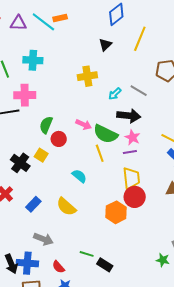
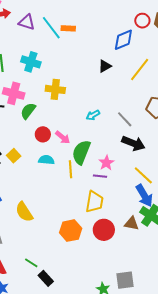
yellow cross: (87, 76) -> (55, 89), moved
cyan arrow: (115, 94) -> (93, 115), moved
black arrow: (129, 116) -> (133, 143), moved
green semicircle: (46, 125) -> (28, 111), moved
green semicircle: (105, 134) -> (81, 152), turned 70
red circle: (59, 139) -> (43, 134), moved
cyan semicircle: (79, 176) -> (46, 160), moved, turned -49
red circle: (135, 197) -> (104, 230), moved

